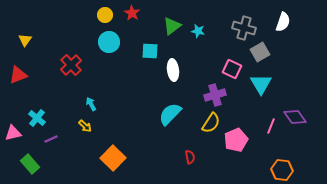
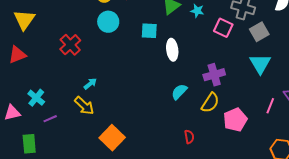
yellow triangle: (25, 40) -> (24, 20), size x1.6
pink square: (232, 69) -> (223, 28), moved
cyan arrow: (91, 104) -> (90, 84), turned 80
cyan semicircle: (170, 114) -> (179, 92), moved, size x0.7
yellow arrow: (85, 126) -> (84, 106), size x1.5
green rectangle: (30, 164) -> (29, 144), turned 36

